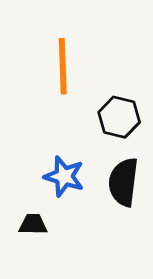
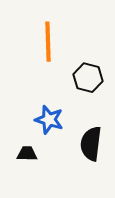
black semicircle: (123, 182) -> (91, 144), moved

